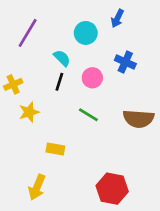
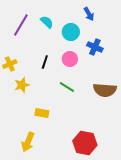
blue arrow: (117, 18) -> (89, 14), turned -56
cyan circle: (86, 33) -> (71, 32), moved
cyan semicircle: (62, 58) -> (47, 22), moved

